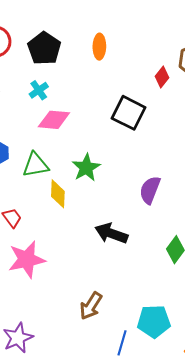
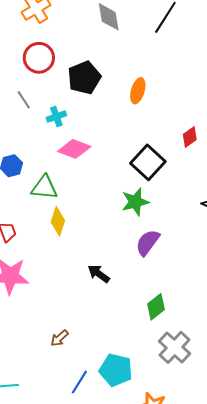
cyan cross: (39, 90) -> (56, 117), moved
green star: (86, 168) -> (135, 202), moved
black arrow: (111, 233) -> (99, 274), size x0.7
brown arrow: (91, 306) -> (59, 338), size x0.7

